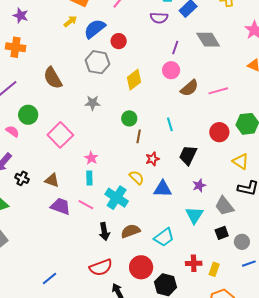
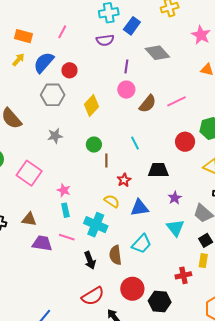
black trapezoid: (188, 155) -> (158, 170), turned 75
brown semicircle: (130, 231) -> (115, 255), turned -66
cyan trapezoid: (164, 237) -> (142, 244), moved
yellow rectangle: (214, 269) -> (203, 261), moved

